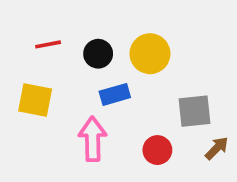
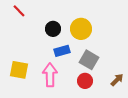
red line: (48, 44) -> (19, 11), moved, turned 56
yellow square: (35, 100) -> (19, 70), moved
gray square: (194, 111) -> (89, 60), moved, turned 36

